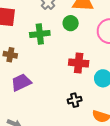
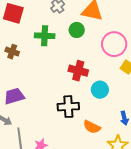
purple trapezoid: (21, 82) -> (14, 96), moved
black cross: (75, 100) -> (68, 107), size x1.5

